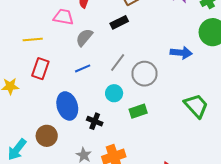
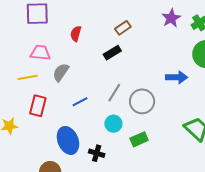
pink trapezoid: (63, 17) -> (40, 53), moved
gray semicircle: (84, 37) -> (61, 72), moved

